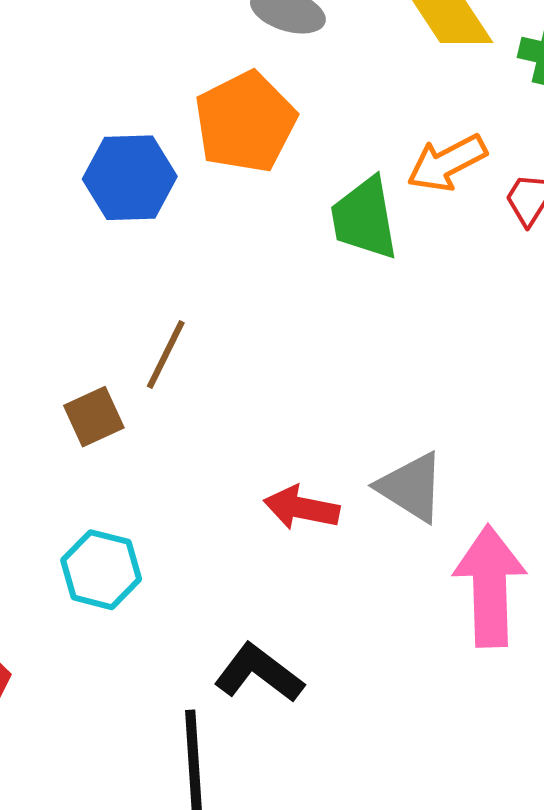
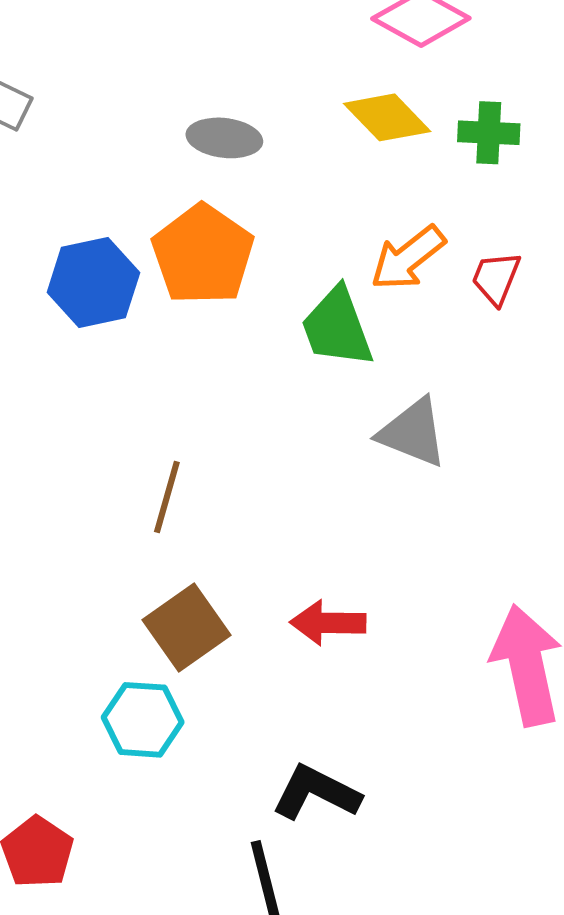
blue hexagon: (130, 178) -> (93, 283), moved
brown square: (94, 417) -> (186, 628), moved, size x1.4
gray triangle: (411, 487) -> (413, 433), moved

